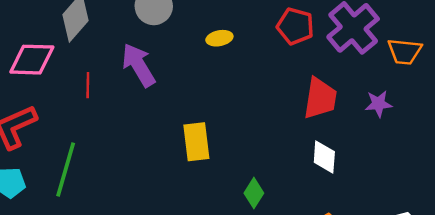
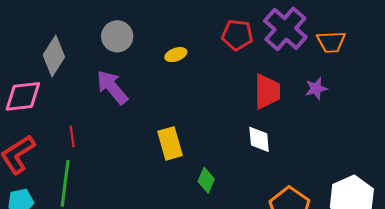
red line: (88, 85) -> (72, 136), moved
white diamond: (324, 157) -> (259, 139), moved
green diamond: (254, 193) -> (206, 180), moved

